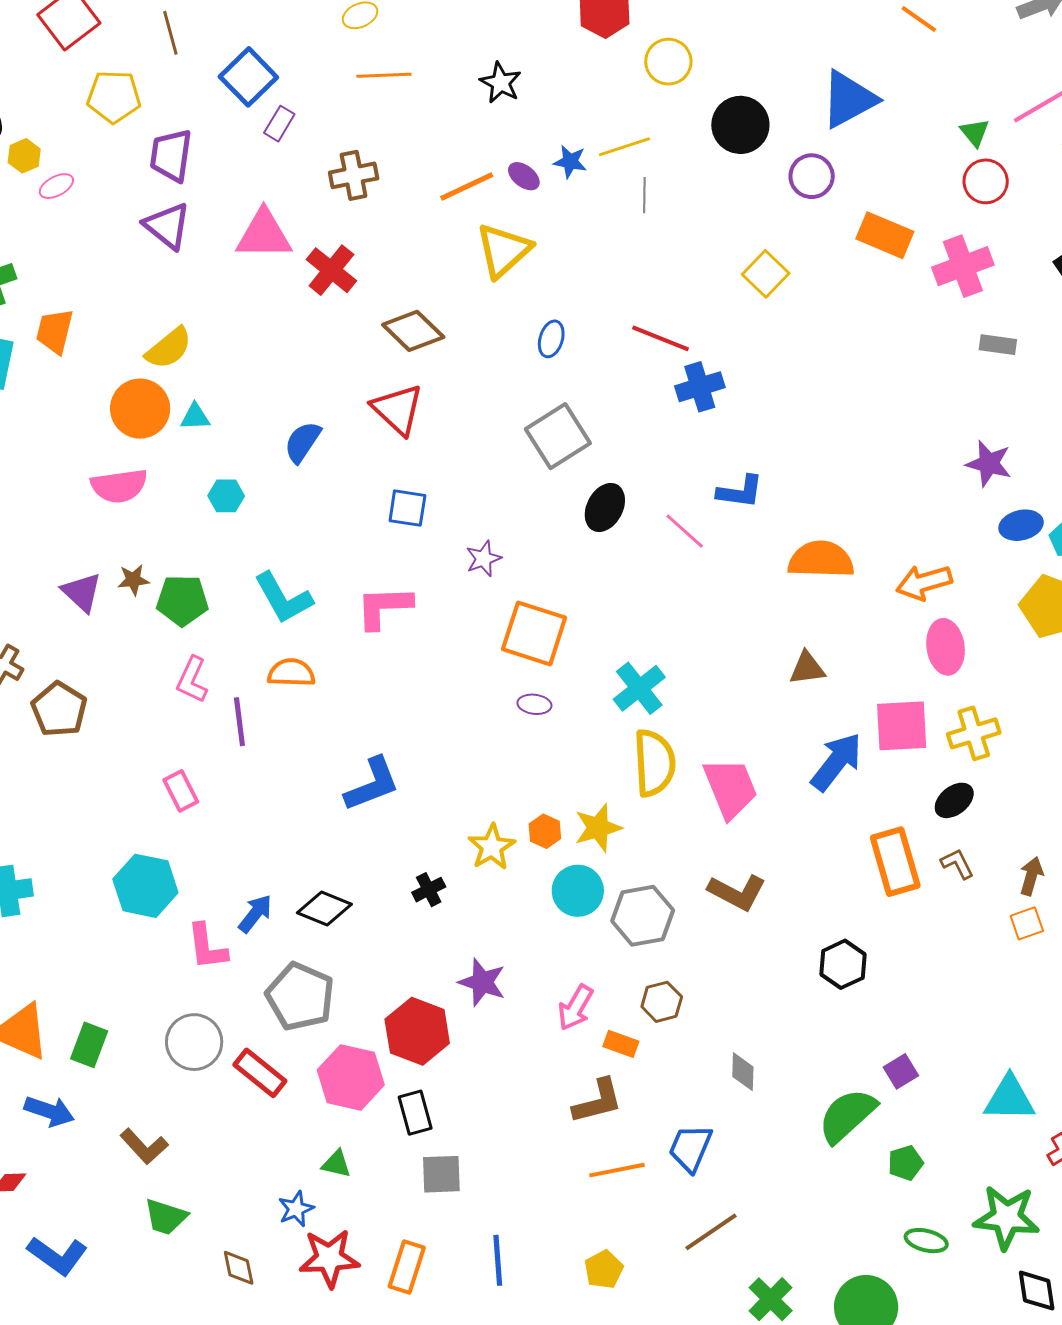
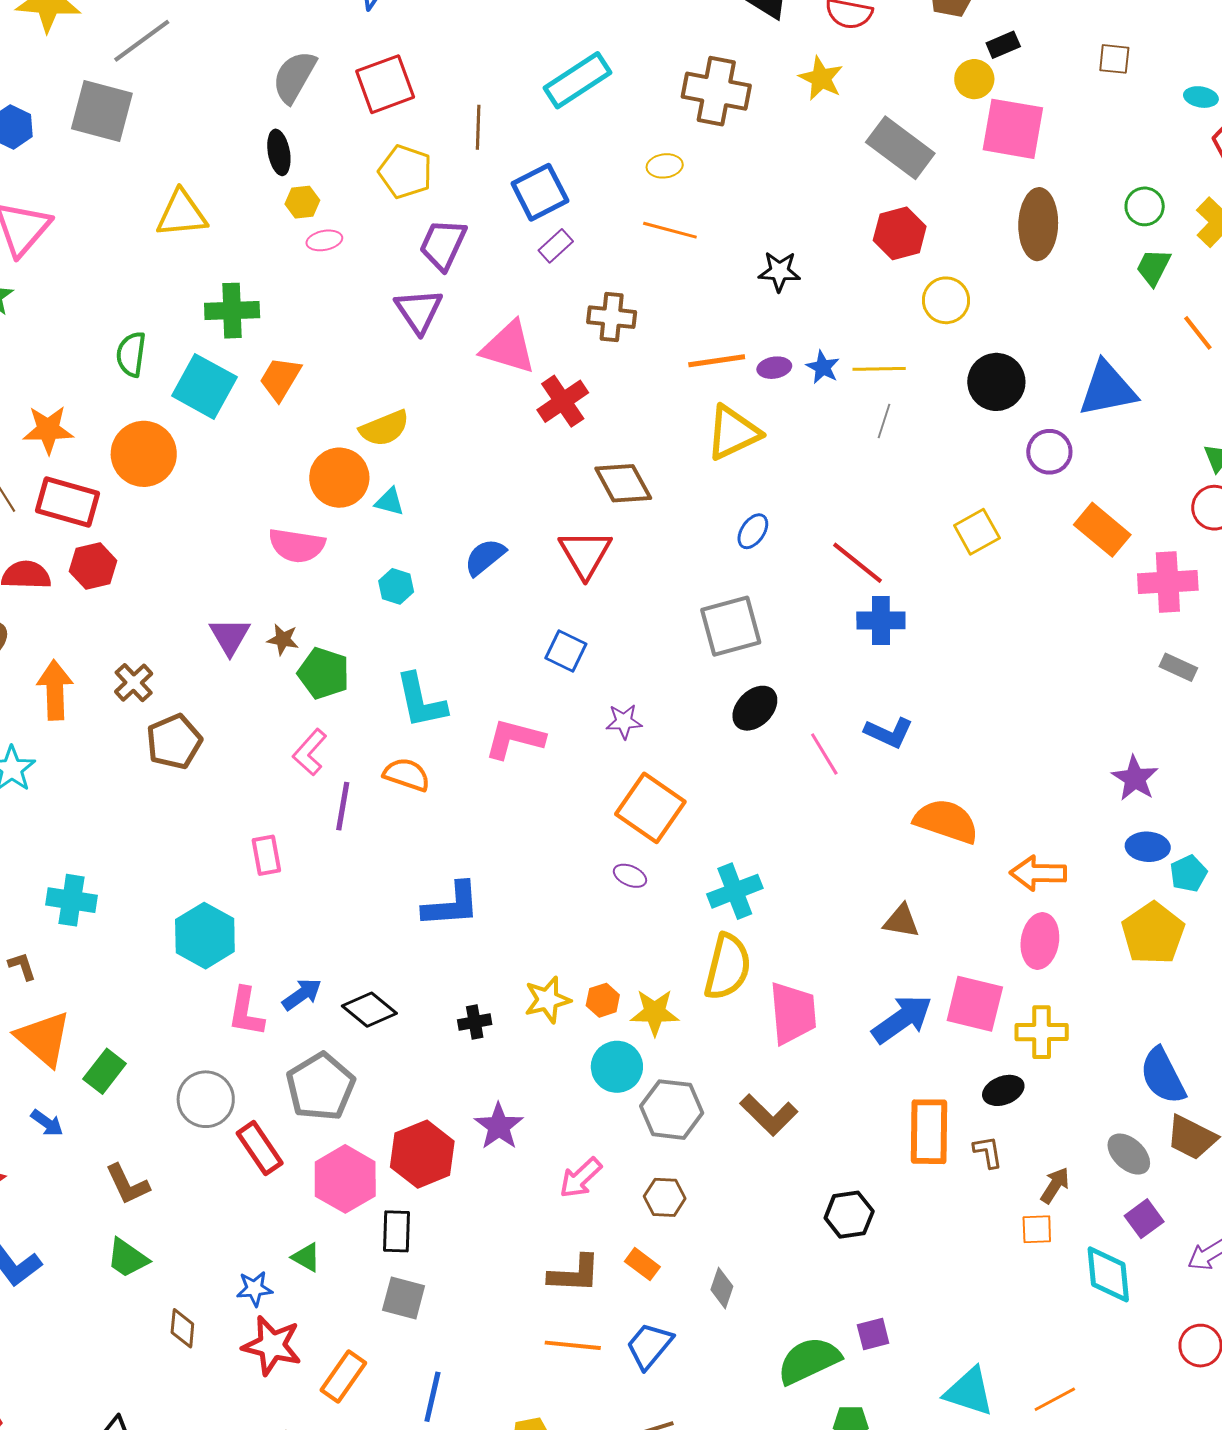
black star: (501, 83) -> (779, 271), turned 30
purple ellipse: (524, 176) -> (774, 368), turned -64
orange rectangle: (621, 1044) -> (642, 1264), moved
blue arrow: (49, 1111) -> (47, 1123), size x0.7

